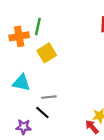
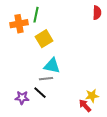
cyan triangle: (21, 83) -> (52, 66), moved
purple star: (24, 127) -> (22, 98), moved

